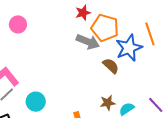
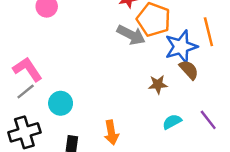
brown semicircle: (111, 66) -> (189, 70), moved
brown star: (108, 103) -> (158, 84), moved

